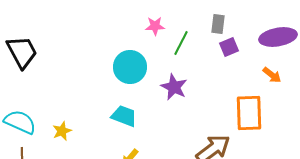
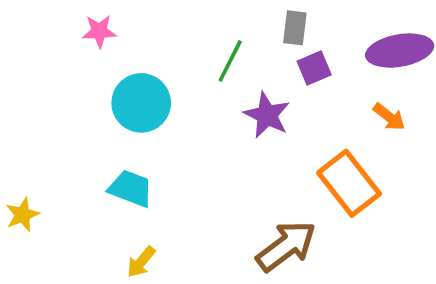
pink star: (155, 26) -> (99, 31), moved
purple star: (174, 87) -> (267, 115), moved
orange rectangle: (249, 113) -> (349, 183), turned -36

